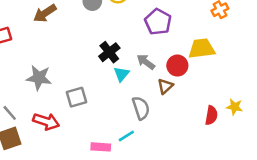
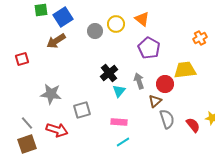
gray arrow: (146, 62) -> (139, 81), turned 35
gray semicircle: (141, 108) -> (167, 119), moved
red semicircle: (211, 115) -> (193, 125), turned -49
pink rectangle: (101, 147) -> (119, 122), moved

